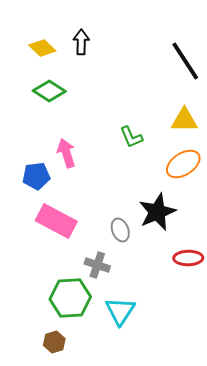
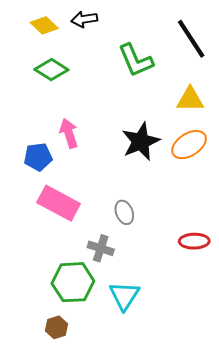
black arrow: (81, 42) -> (84, 19), turned -100
green L-shape: (131, 137) -> (136, 60), moved, size x1.5
black star: (157, 212) -> (141, 141), moved

